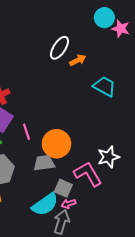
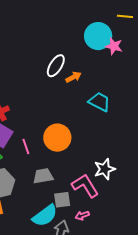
cyan circle: (104, 18) -> (98, 36), size x1.4
orange circle: (56, 144) -> (57, 138), moved
gray square: (63, 188) -> (62, 200), turned -30
pink arrow: (68, 204) -> (82, 216), moved

